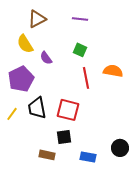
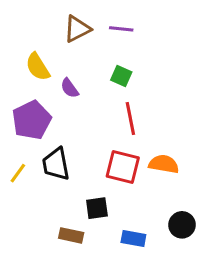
brown triangle: (37, 19) -> (77, 29), moved
orange semicircle: (113, 71) -> (164, 164), moved
red square: (68, 110) -> (123, 167), moved

